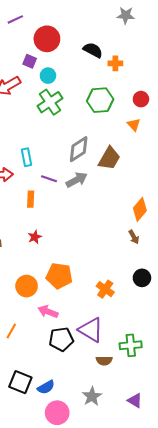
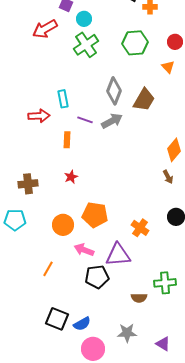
gray diamond: (79, 149) -> (114, 91), turned -36
purple triangle: (91, 330) -> (118, 255), moved, turned -36
gray star: (92, 396) -> (127, 333), turned 30
purple triangle: (135, 400) -> (163, 344), moved

